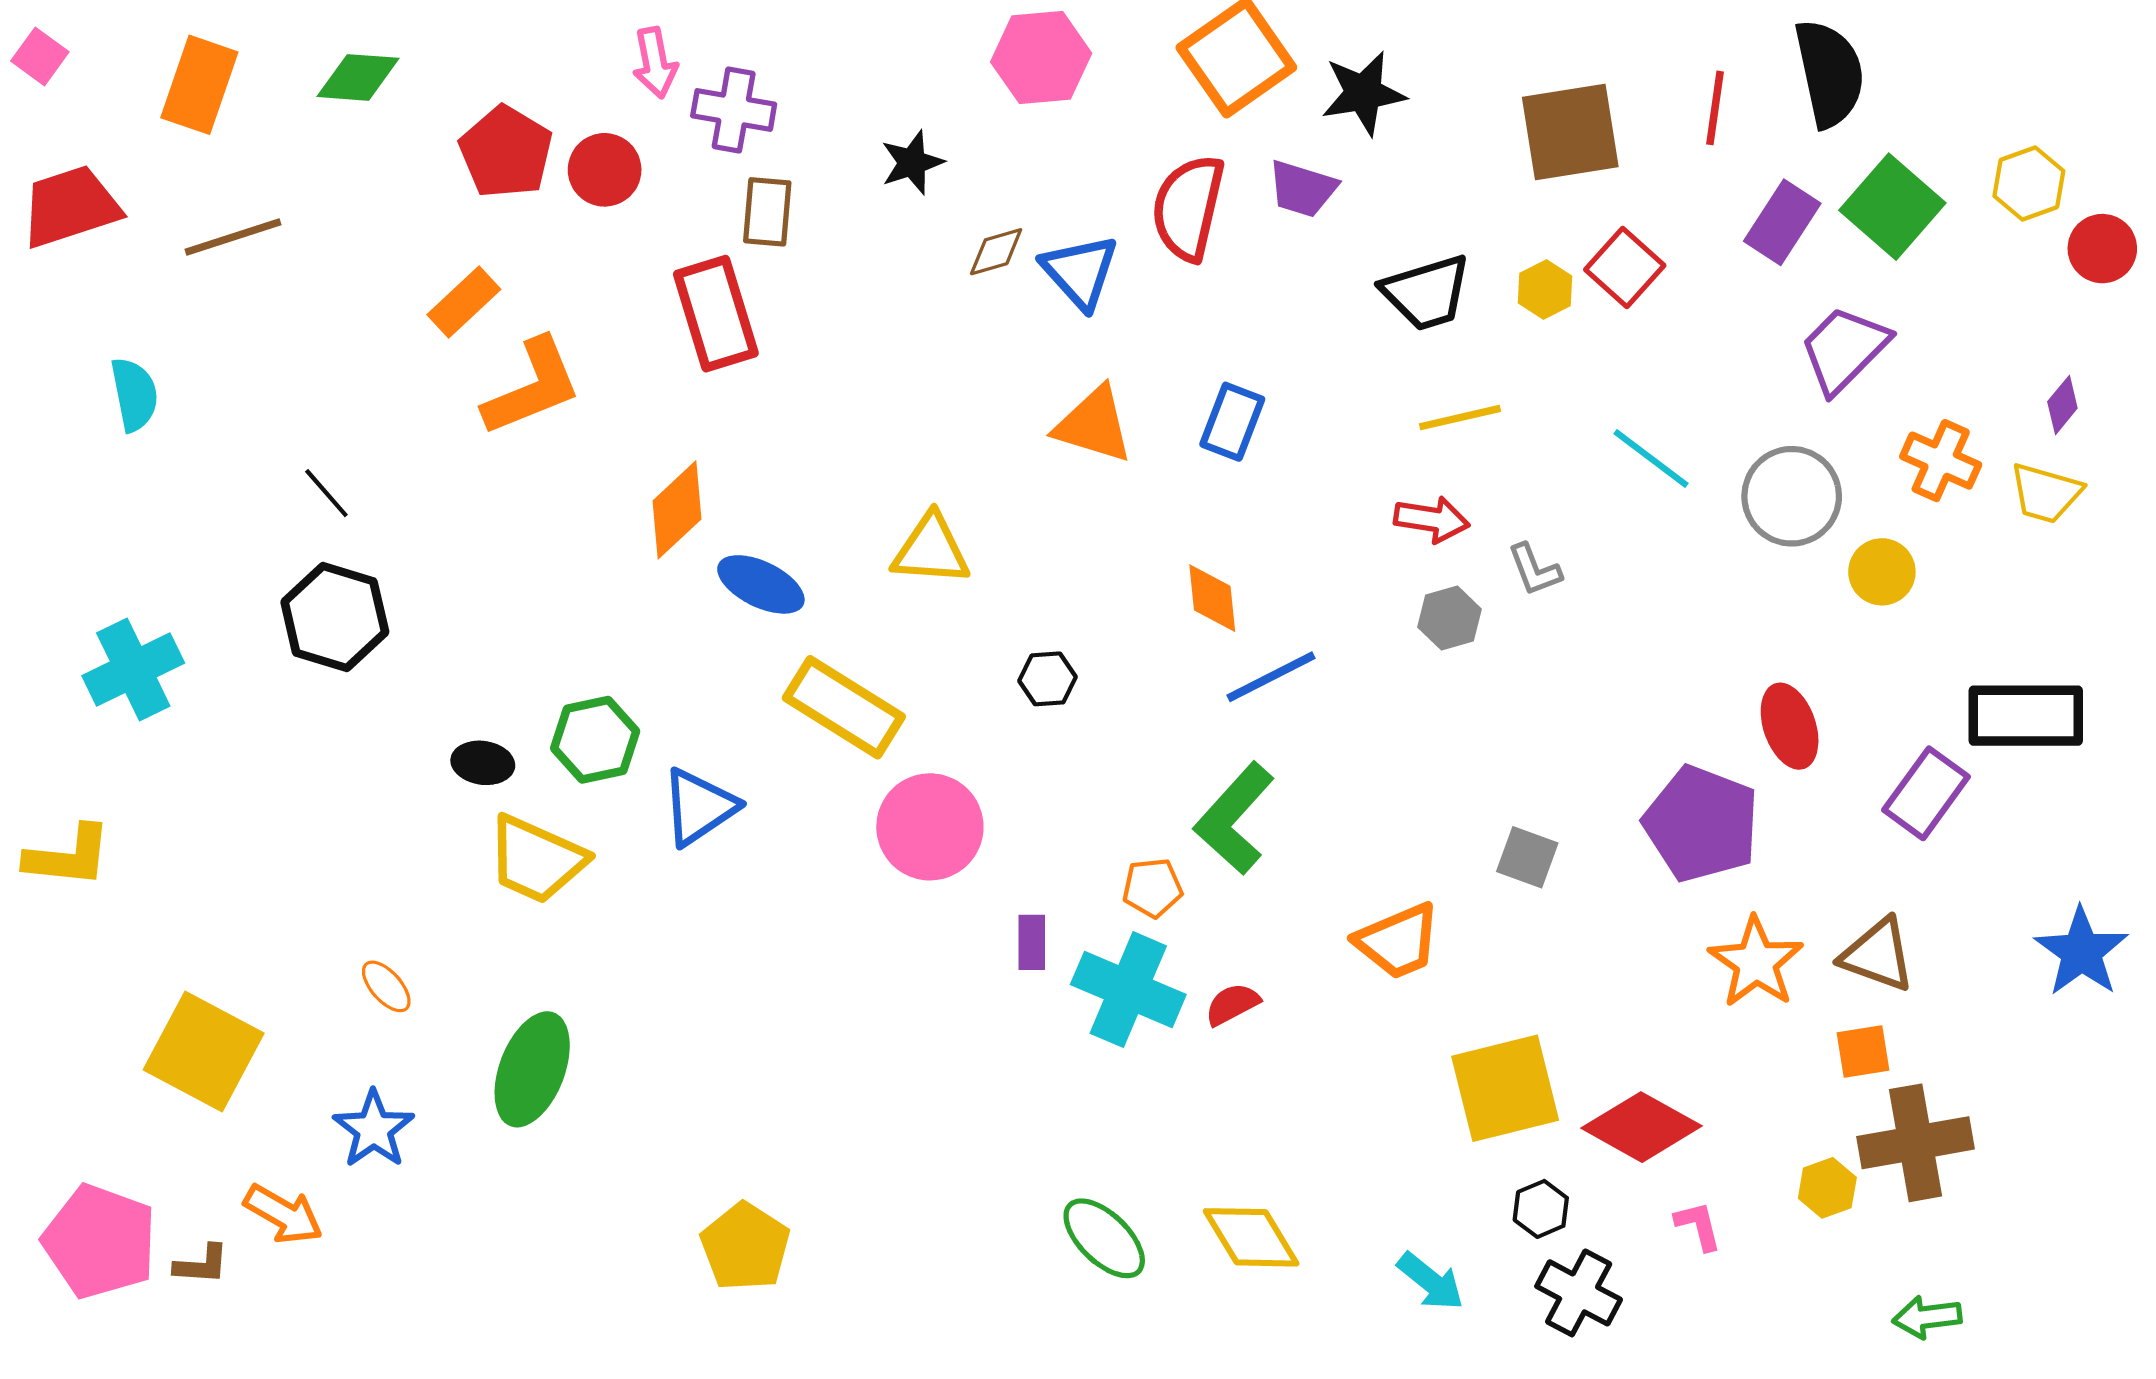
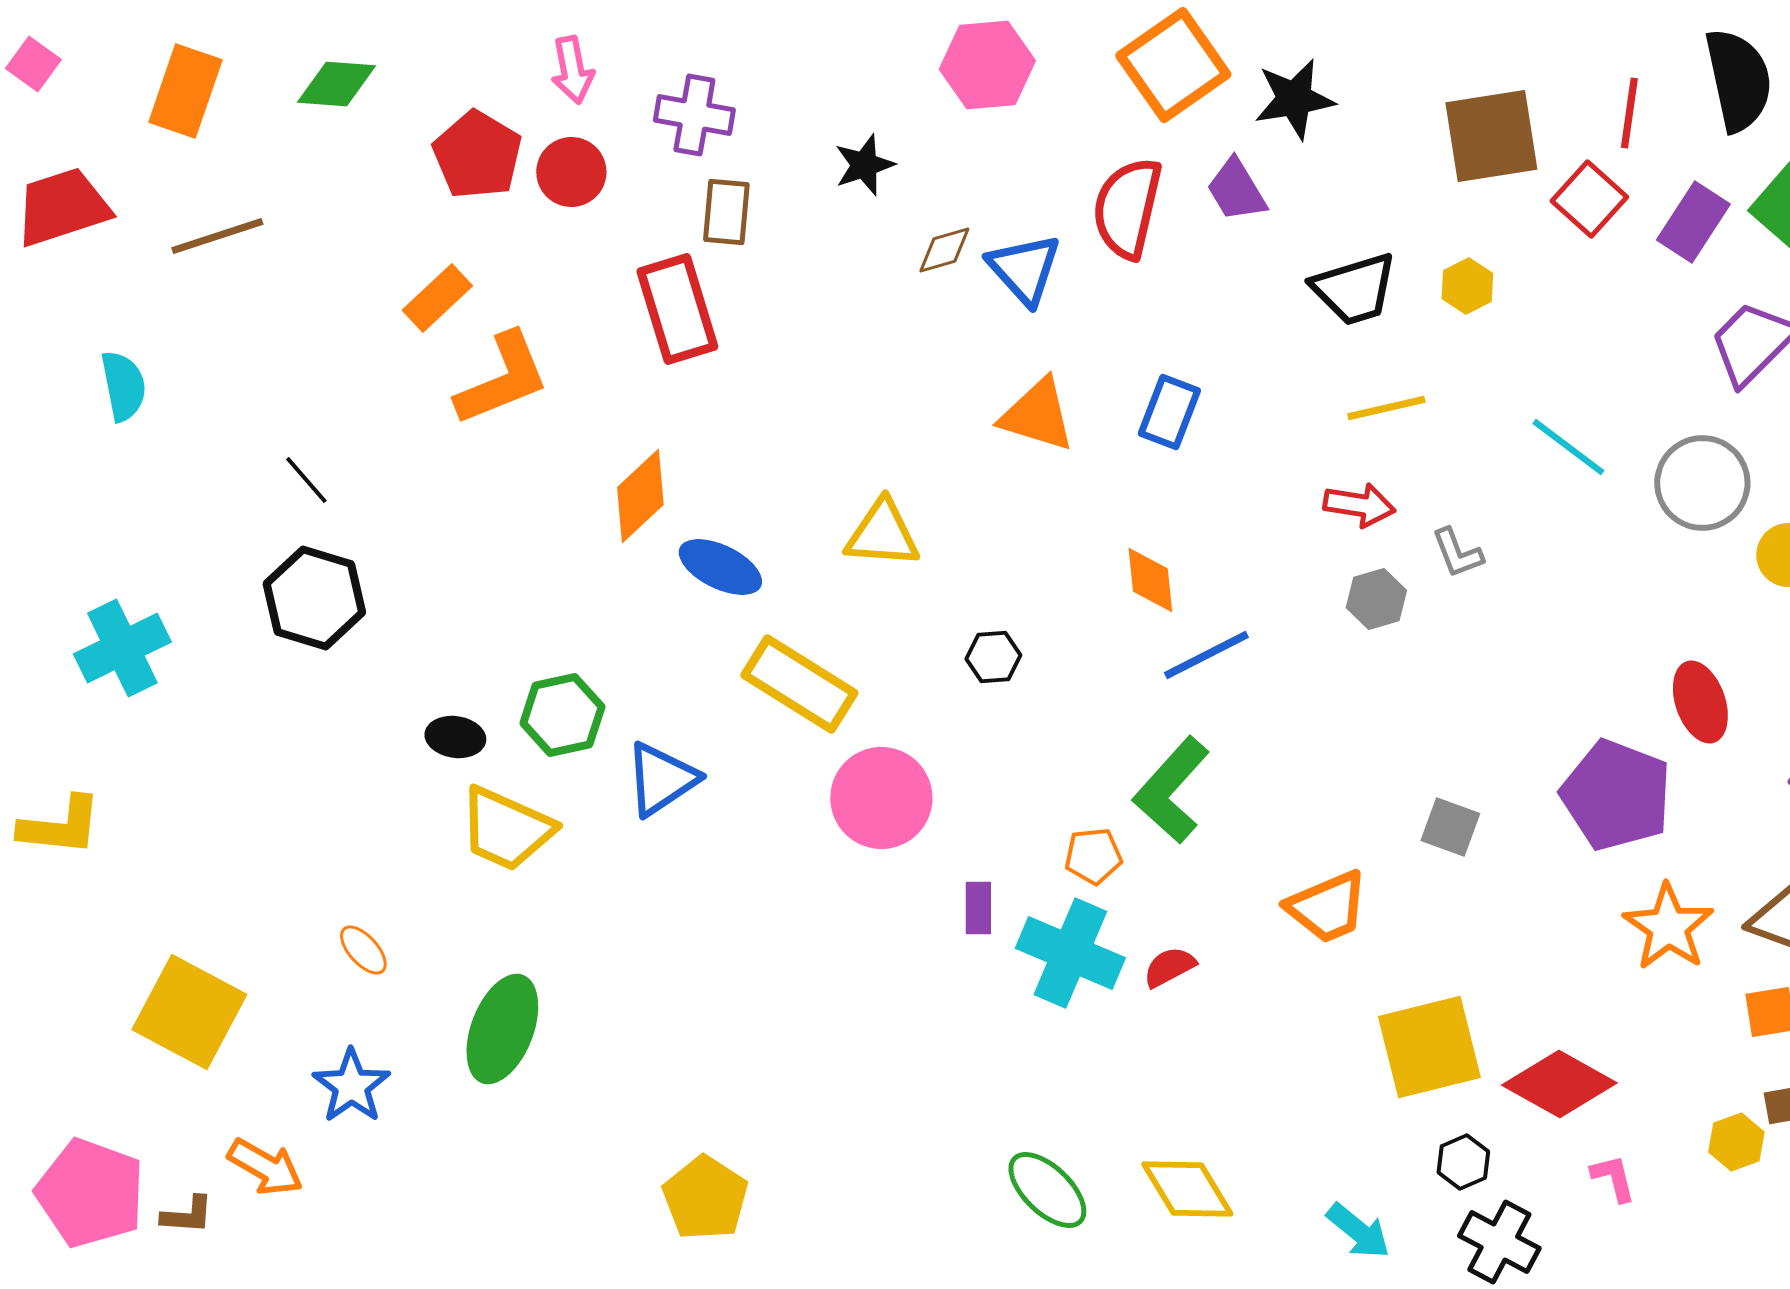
pink arrow: (655, 63) -> (572, 70), moved
purple trapezoid: (1303, 189) -> (1236, 190), turned 42
red square: (1625, 267) -> (1589, 199), moved

